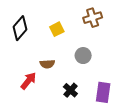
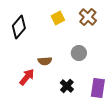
brown cross: (93, 18) -> (88, 17), turned -30
yellow square: (57, 29) -> (58, 18), moved

